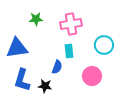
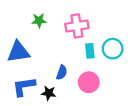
cyan rectangle: (69, 51) -> (90, 51), moved
pink circle: (92, 76) -> (89, 82), moved
blue L-shape: (22, 80) -> (24, 87), turned 65

